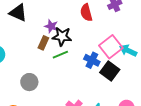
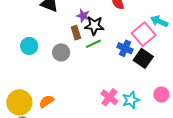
brown rectangle: (43, 43) -> (76, 33), turned -40
cyan arrow: (128, 51) -> (159, 21), moved
gray circle: (29, 82) -> (61, 52), moved

